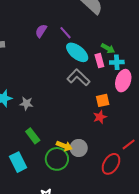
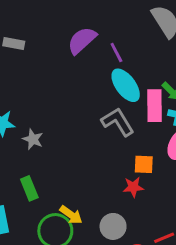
purple semicircle: (41, 31) -> (82, 40), size x1.5
pink rectangle: (99, 61) -> (155, 106), size x1.5
gray circle: (79, 148) -> (113, 226), moved

